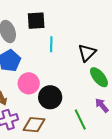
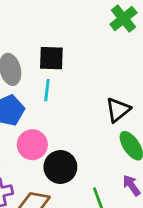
cyan line: (51, 44) -> (47, 90), moved

